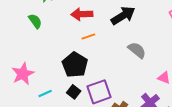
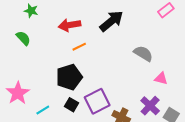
gray semicircle: (137, 50) -> (143, 54), moved
black pentagon: (75, 65) -> (69, 77), turned 30

